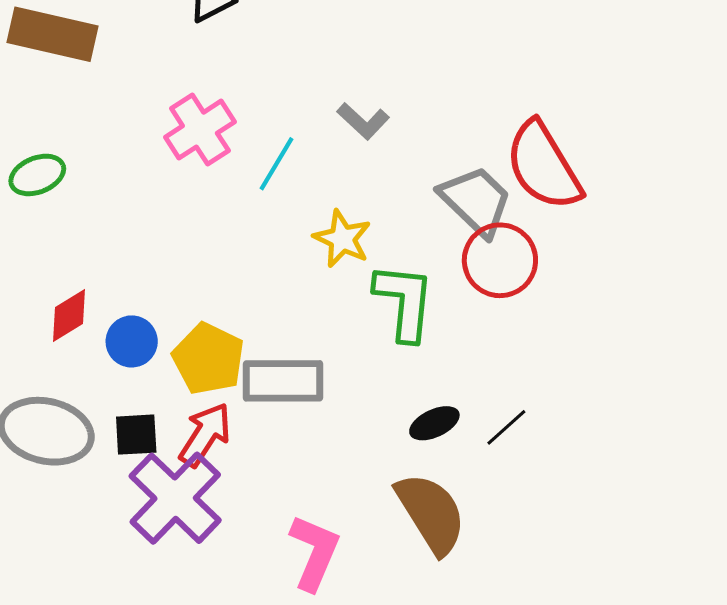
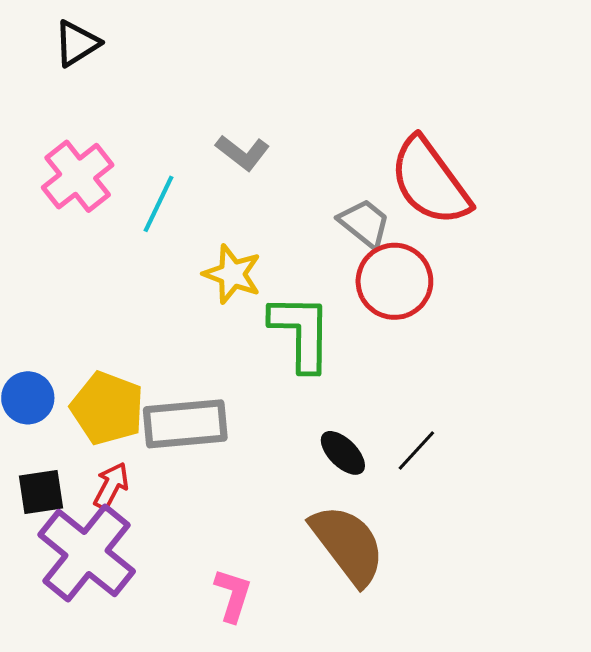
gray trapezoid: (476, 201) -> (364, 223), size x0.7
black ellipse: (434, 423) -> (343, 453), turned 75
red arrow: (205, 435) -> (111, 486), size x0.7
pink L-shape: (314, 552) -> (233, 595), size x0.7

